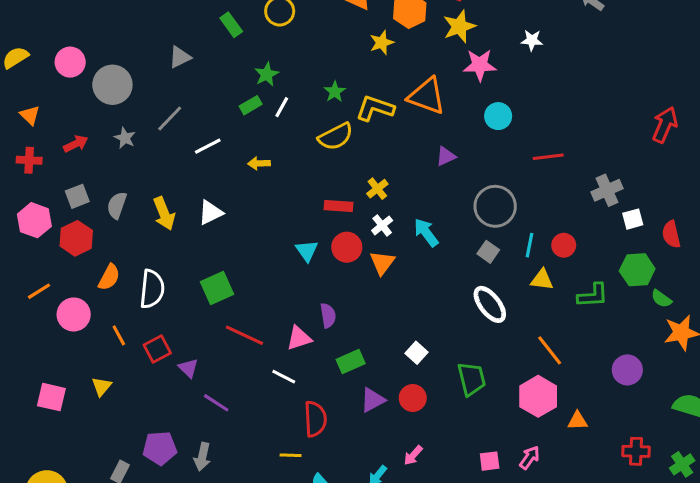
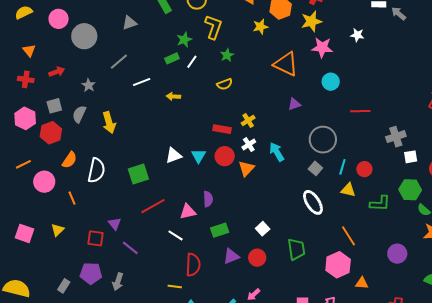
yellow L-shape: (375, 108) -> (213, 27), moved, turned 85
yellow semicircle: (336, 137) -> (225, 84), size x0.7
gray star: (125, 138) -> (89, 85), moved
white triangle: (210, 213) -> (174, 155), moved
red line: (244, 335) -> (153, 206), turned -60
red square: (157, 349) -> (95, 238), moved, turned 30

